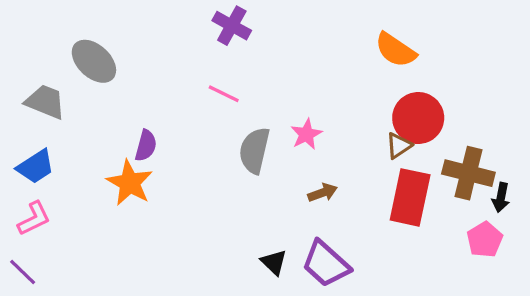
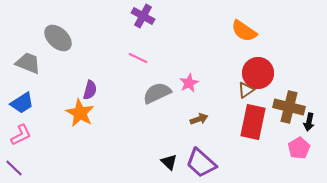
gray semicircle: (254, 150) -> (157, 93), turned 52

